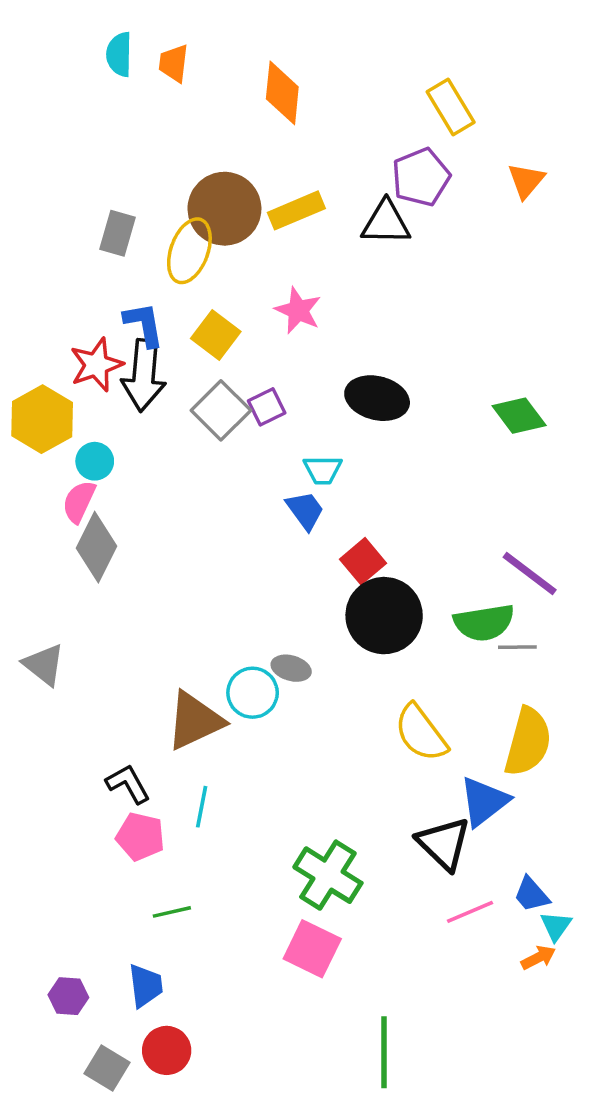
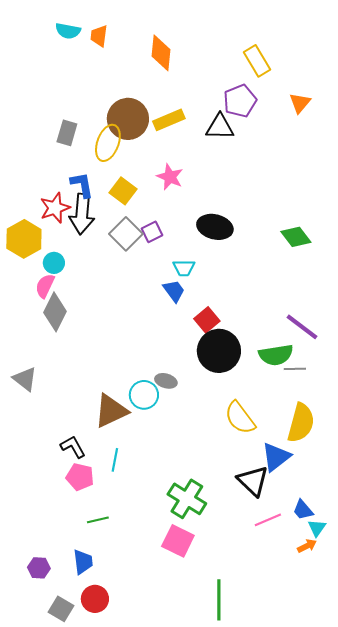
cyan semicircle: (119, 54) -> (68, 31), turned -80

